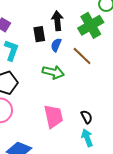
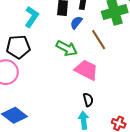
pink trapezoid: (53, 116) -> (86, 70), moved, turned -65

